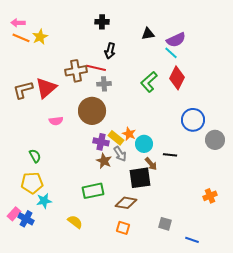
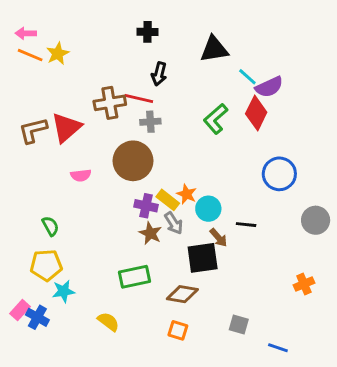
black triangle: (148, 34) -> (214, 49), size x1.5
purple semicircle: (176, 40) -> (269, 87), moved
gray circle: (215, 140) -> (316, 220), moved

